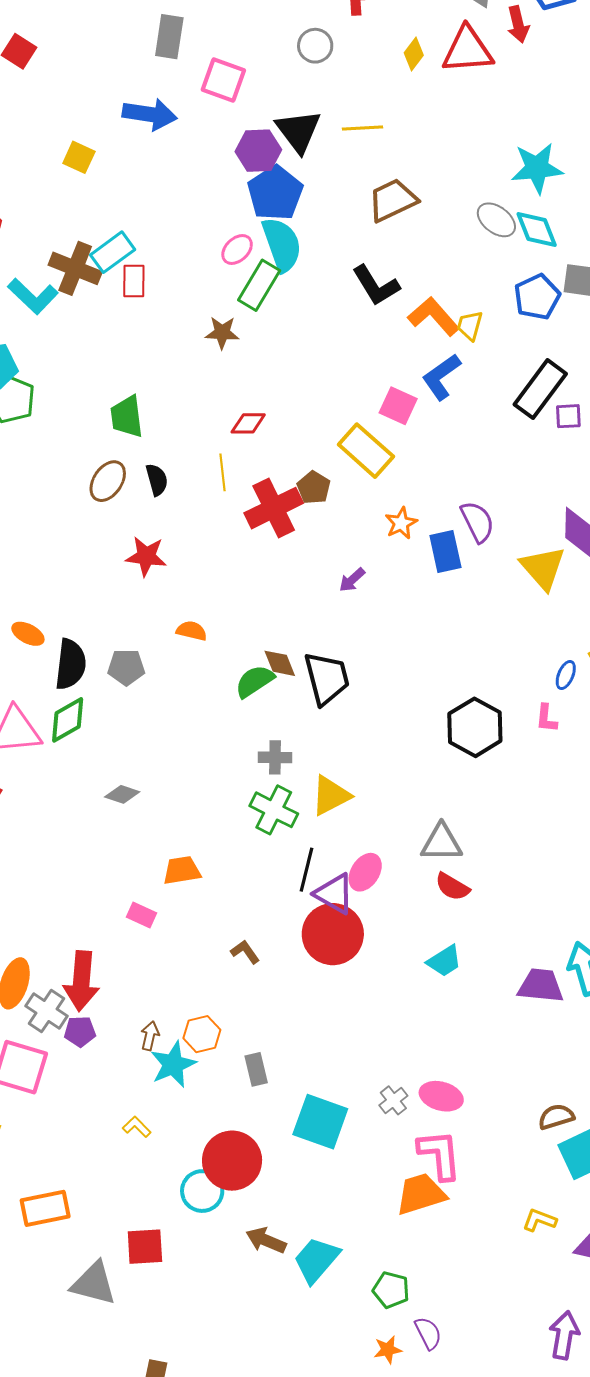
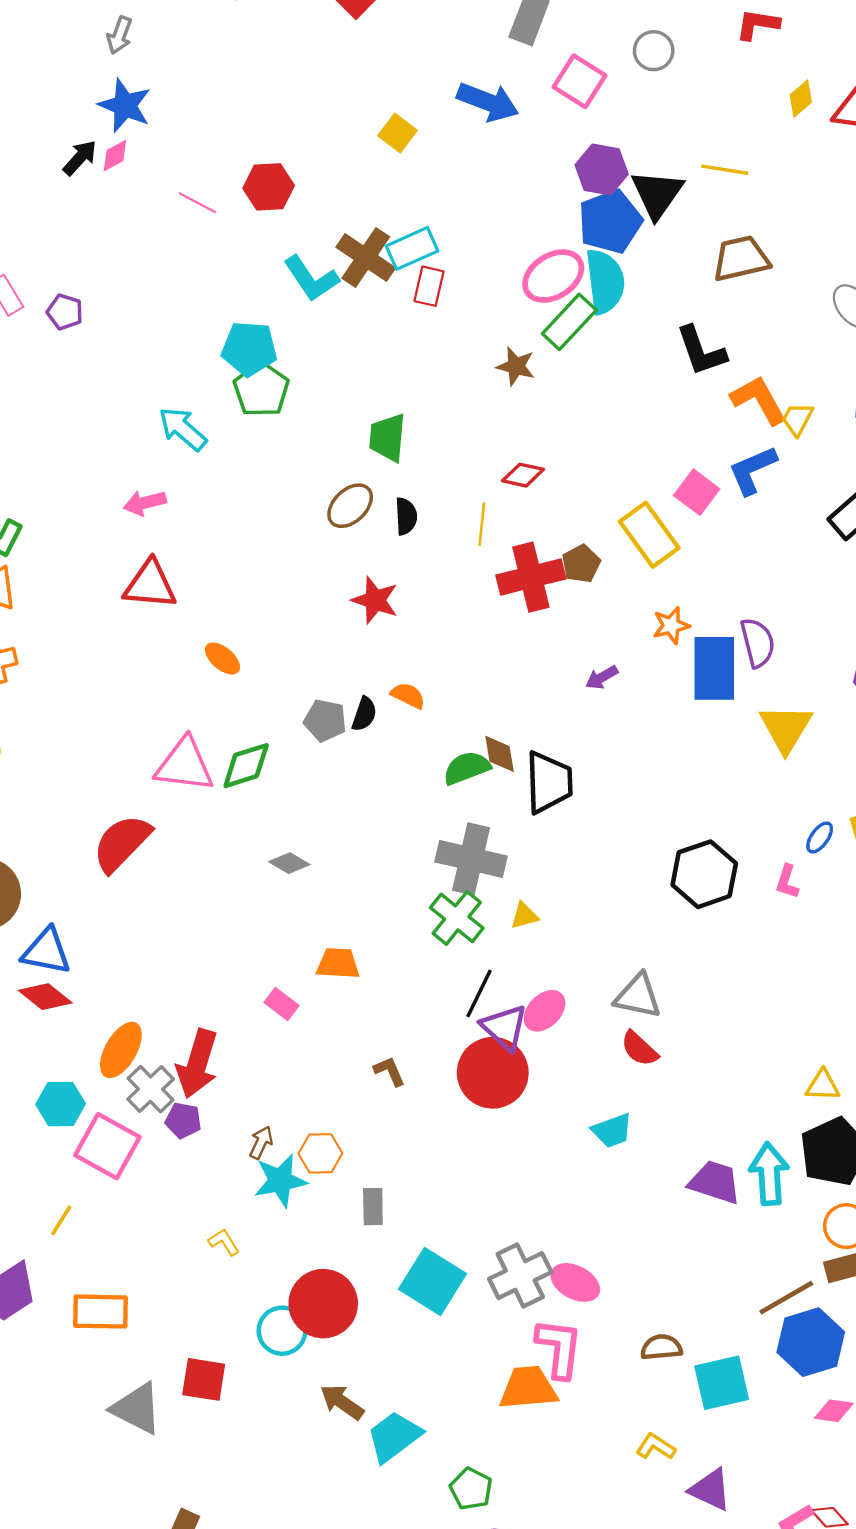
gray circle: (315, 46) -> (654, 51), moved
black triangle: (298, 131) -> (657, 194), moved
pink ellipse: (237, 249) -> (553, 276), size x1.6
blue rectangle: (445, 551) -> (714, 668), size x1.4
yellow triangle: (543, 568) -> (786, 728), moved
black semicircle: (71, 664) -> (364, 714), moved, size x0.6
gray cross: (275, 757) -> (471, 859), size x1.8
yellow triangle: (331, 796) -> (524, 916), size x0.6
gray cross: (393, 1100) -> (520, 1276), size x1.8
brown semicircle: (556, 1117) -> (661, 1347), moved

